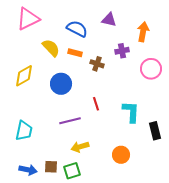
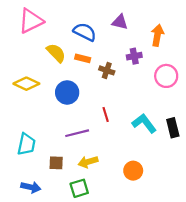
yellow diamond: (24, 76) -> (26, 84), turned 55
cyan L-shape: (131, 112) -> (144, 123), turned -40
black rectangle: (155, 131) -> (173, 128), moved
brown square: (51, 167) -> (56, 163), moved

